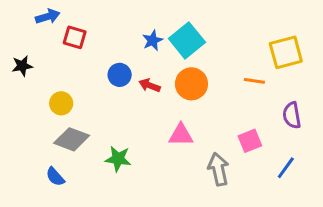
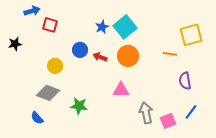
yellow circle: (61, 103) -> (55, 66), moved
purple semicircle: (292, 115) -> (185, 81), moved
pink square: (250, 141) -> (168, 121), moved

